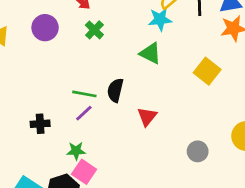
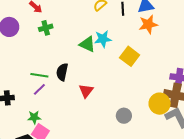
cyan star: (160, 19) -> (103, 39), moved
green cross: (94, 30) -> (46, 28), turned 32

